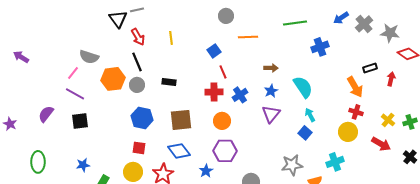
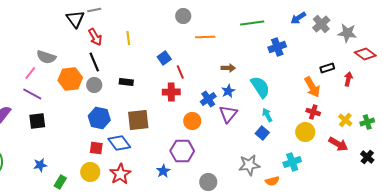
blue square: (214, 51) -> (164, 58), moved
blue cross: (240, 95) -> (208, 99), moved
orange circle: (222, 121) -> (192, 121), moved
blue diamond: (179, 151) -> (119, 143), moved

